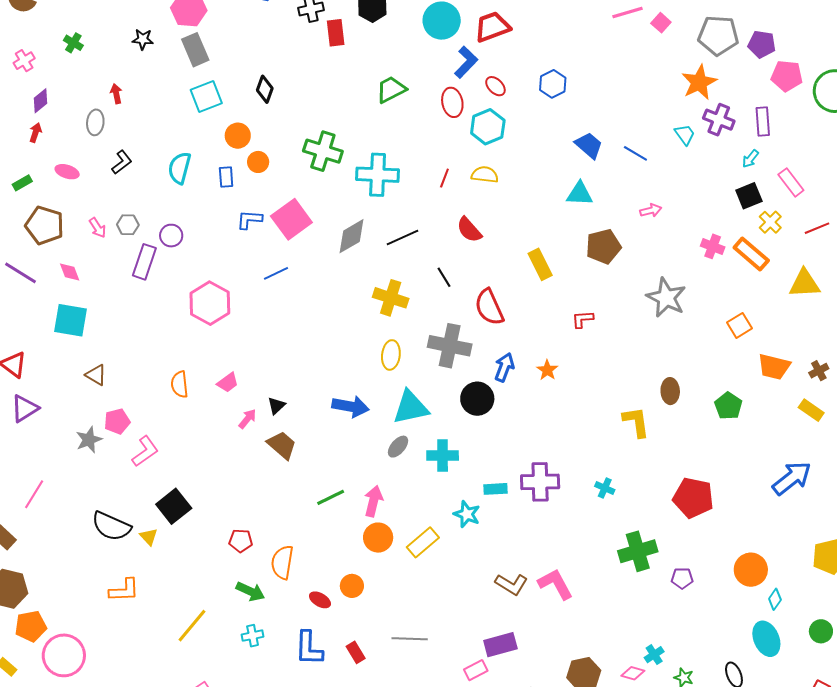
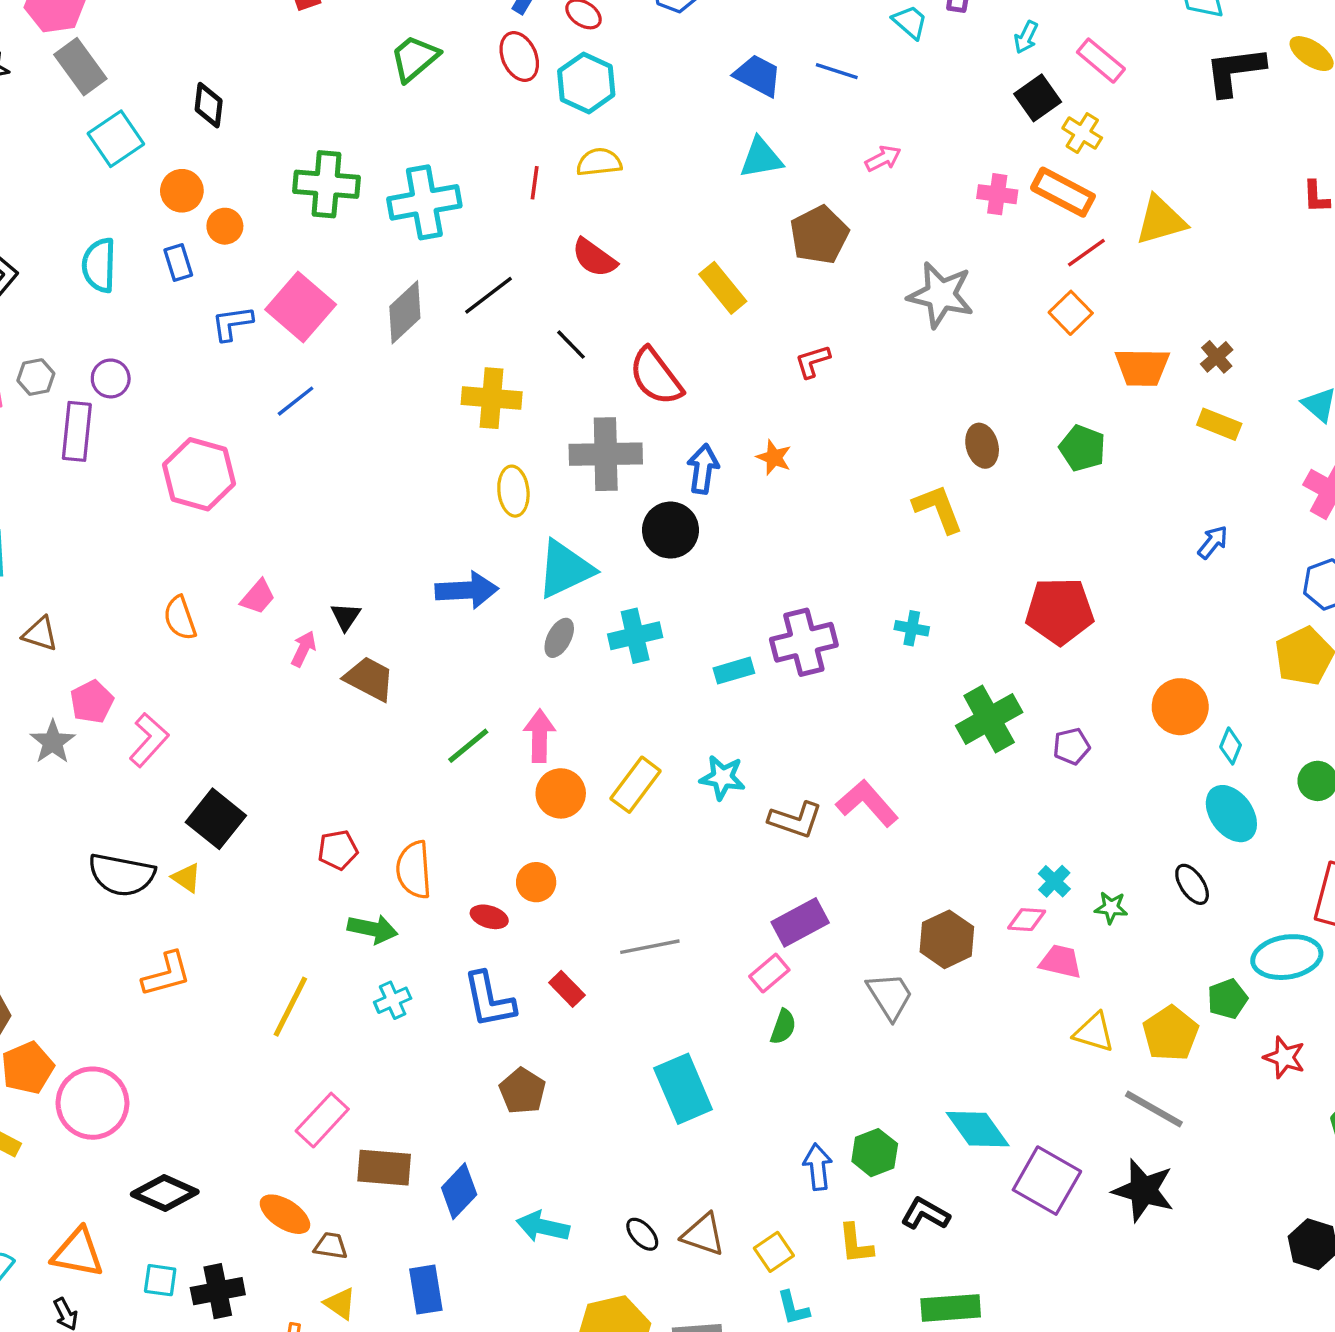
red line: (817, 228) -> (1086, 253), moved
blue arrow: (792, 478) -> (1213, 542), size x0.5
cyan star: (467, 514) -> (722, 777), moved

